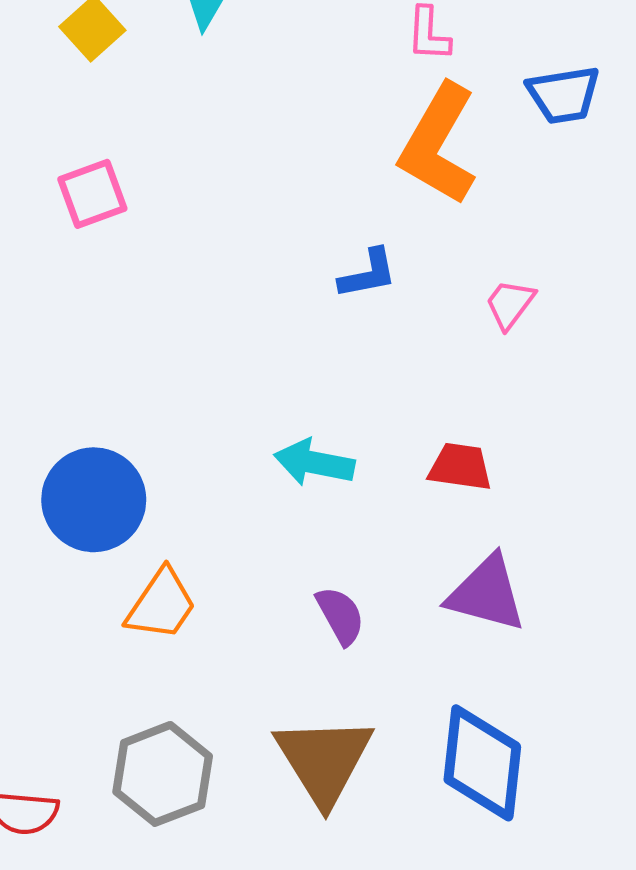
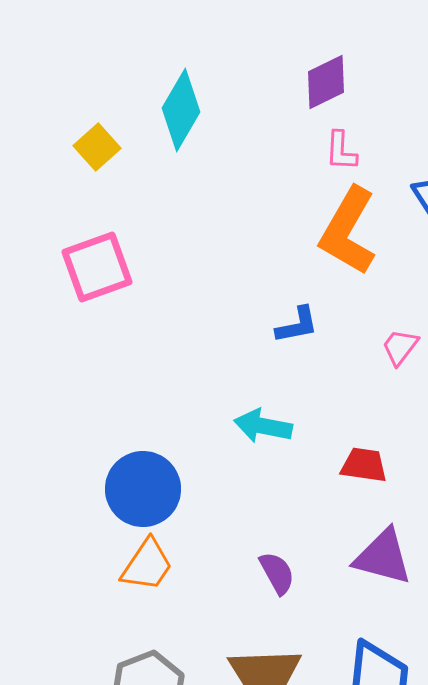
pink square: (92, 194) -> (97, 267), size x1.4
cyan arrow: (314, 463) -> (263, 426), moved
blue circle: (94, 500) -> (143, 489), moved

